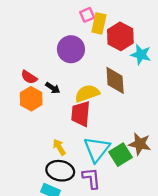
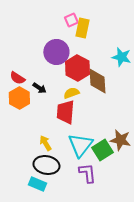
red hexagon: (120, 36) -> (77, 68), moved
yellow semicircle: (87, 93) -> (71, 93), size x0.7
purple L-shape: (91, 178) -> (87, 173), moved

